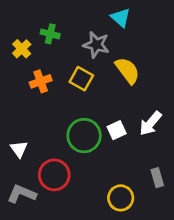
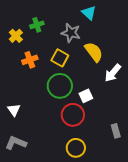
green cross: (50, 34) -> (37, 25), turned -32
white arrow: (150, 123) -> (113, 73), moved
green circle: (84, 136) -> (60, 86), moved
red circle: (54, 175) -> (73, 115), moved
yellow circle: (121, 198) -> (76, 148), moved

